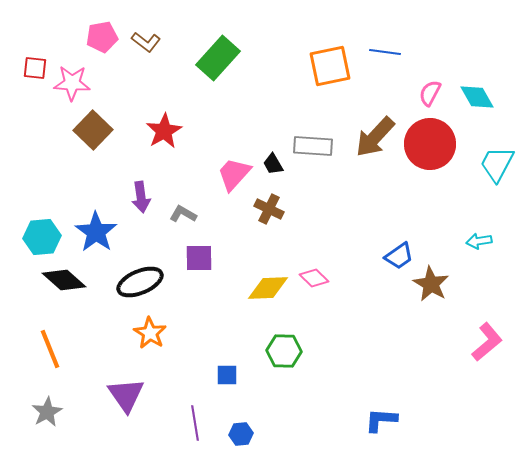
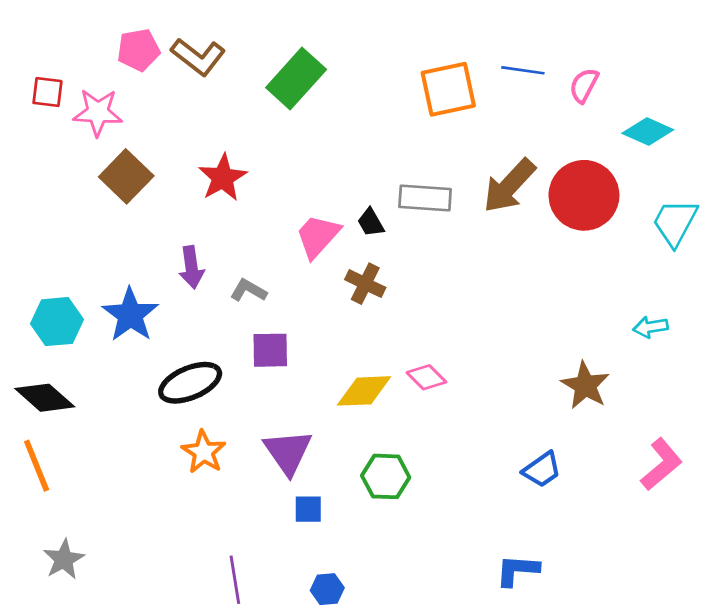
brown L-shape: (146, 42) -> (198, 57), size x1.4
pink semicircle: (430, 93) -> (584, 85), moved
cyan diamond: (477, 97) -> (648, 131), turned -36
blue trapezoid: (399, 256) -> (542, 470), moved
black diamond: (64, 280) -> (45, 398), moved
orange line: (50, 349) -> (37, 466), moved
purple triangle: (126, 395) -> (288, 452), moved
purple line: (195, 423) -> (235, 580), moved

